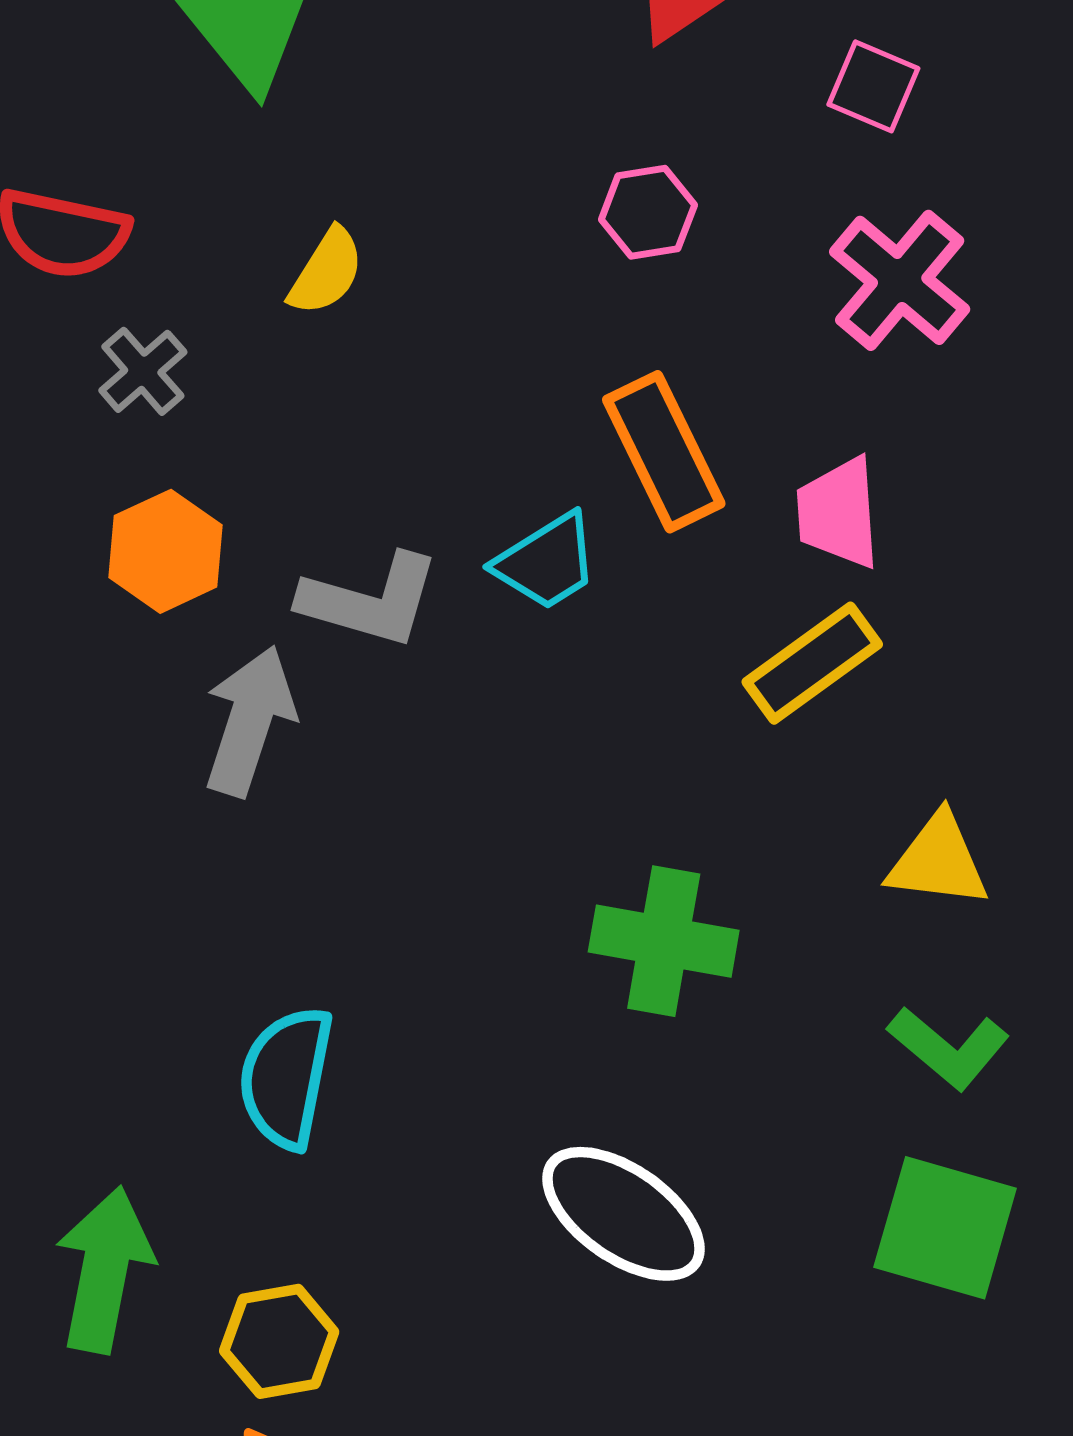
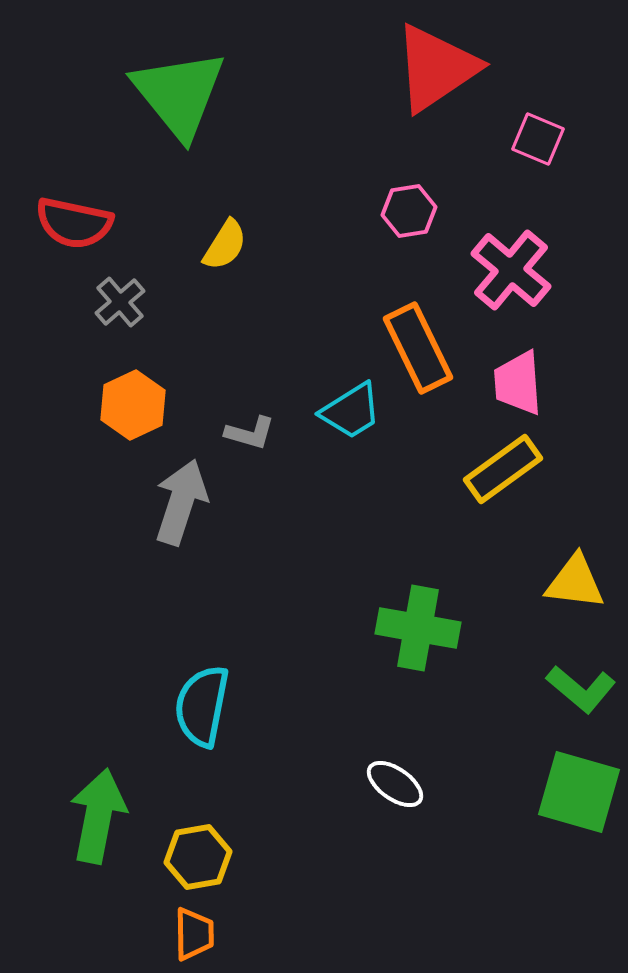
pink cross: (900, 280) -> (511, 270), moved
gray L-shape: (370, 600) -> (250, 433), size x0.6
white ellipse: (623, 1214) -> (395, 784), size x0.6

